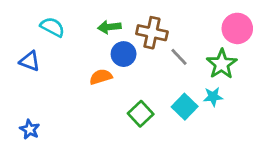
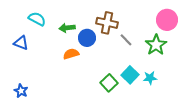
green arrow: (109, 27) -> (67, 28), moved
cyan star: (213, 97) -> (150, 78), moved
green square: (141, 114) -> (109, 83), moved

